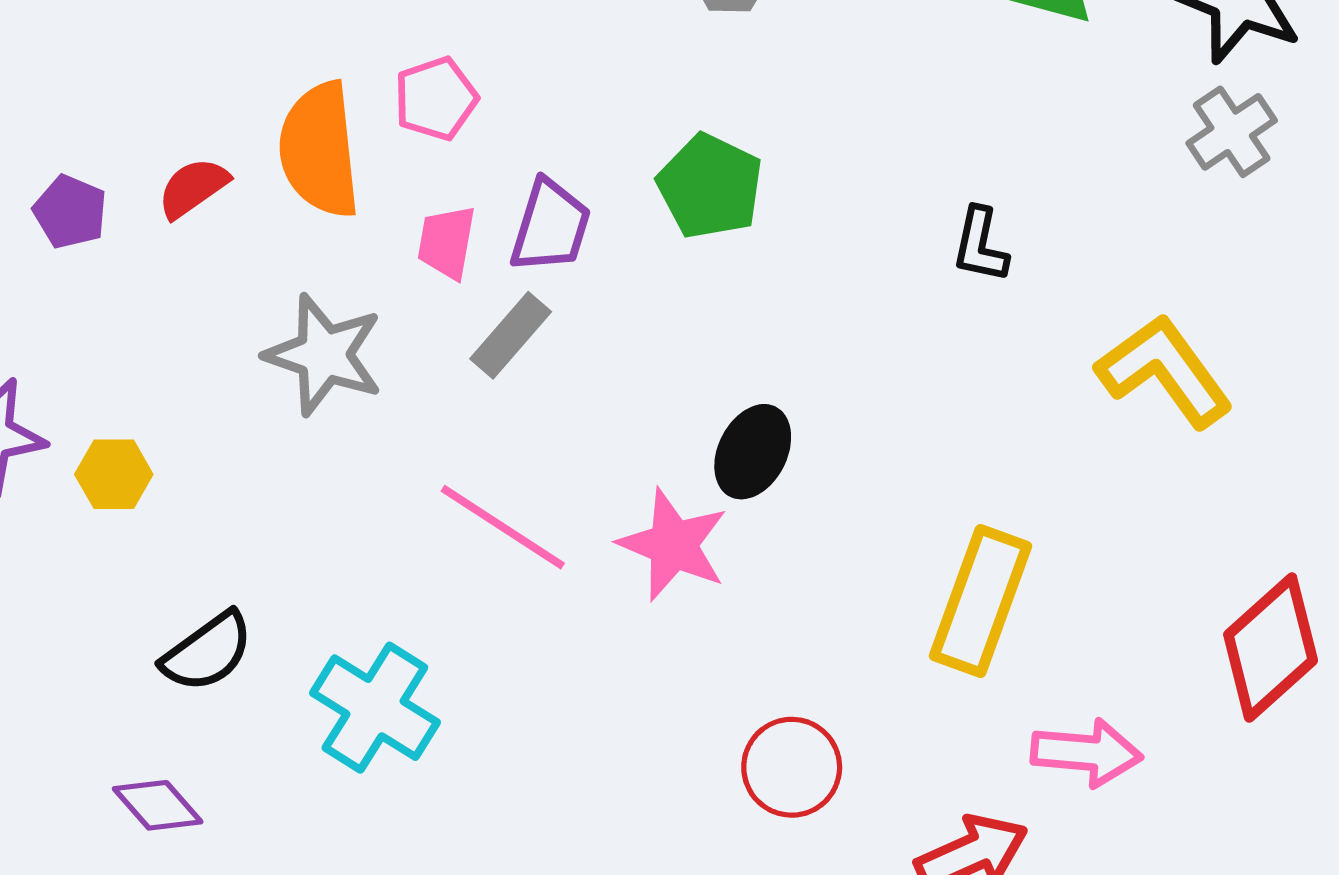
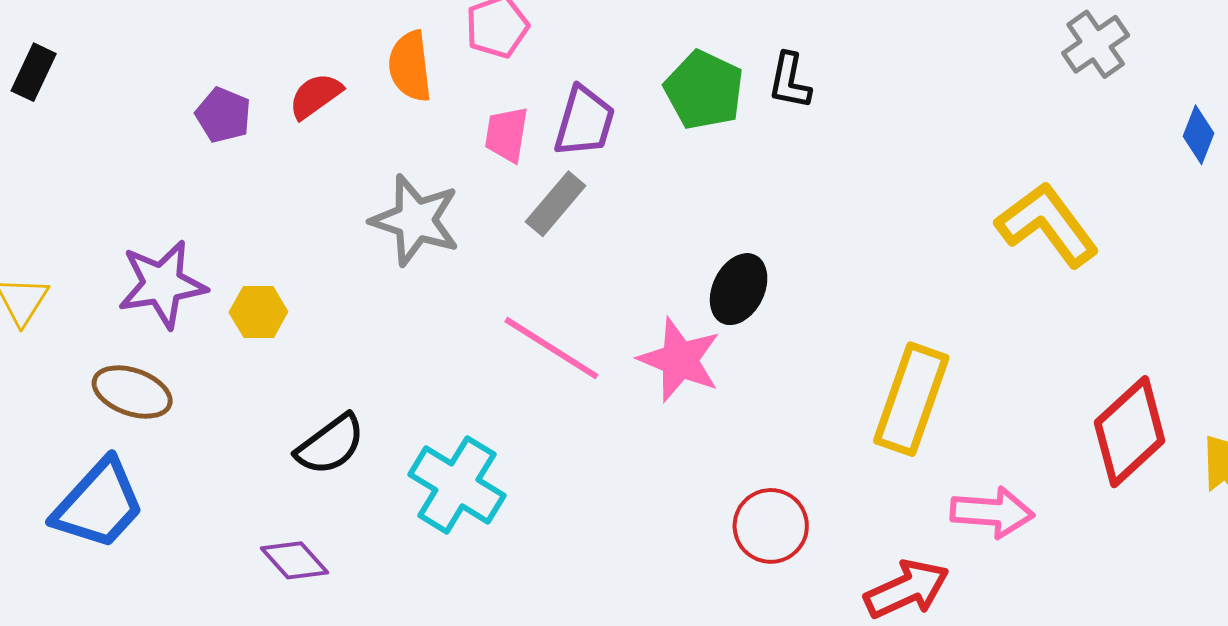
orange semicircle: (319, 150) -> (410, 66), size x0.7
black L-shape: (980, 245) -> (790, 81), moved

